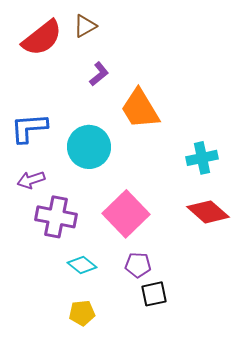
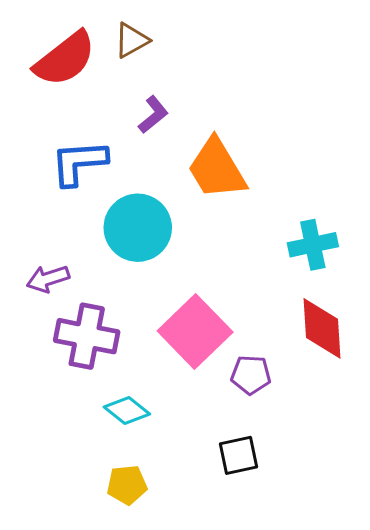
blue L-shape: (29, 128) -> (79, 163), moved
red diamond: (208, 212) -> (322, 328), turned 45
purple pentagon: (138, 265) -> (251, 375), moved

